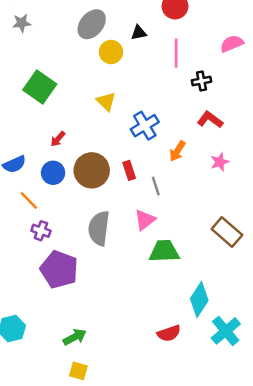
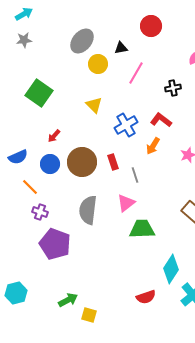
pink line: (176, 53) -> (136, 73), moved, turned 30
red L-shape: (210, 120) -> (161, 120), moved
yellow square: (78, 371) -> (89, 315), moved

